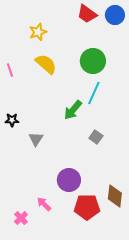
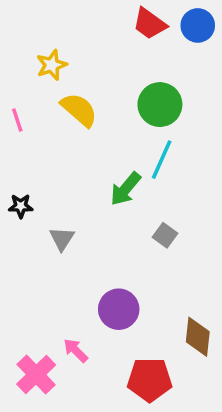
yellow star: (38, 32) -> (52, 65), moved
red pentagon: (87, 207) -> (150, 380), moved
pink cross: (21, 218) -> (36, 375), size x1.6

